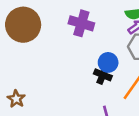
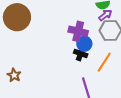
purple cross: (81, 23) -> (78, 31), moved

